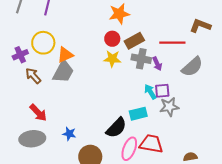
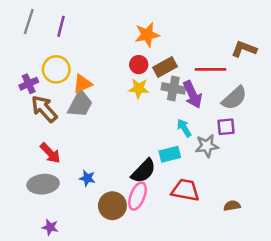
purple arrow: (157, 64) -> (193, 94), size x1.6
brown arrow: (33, 76) -> (44, 109), size x1.4
purple square: (162, 91) -> (226, 127), moved
pink ellipse: (129, 149) -> (138, 196), moved

